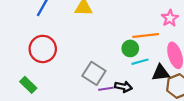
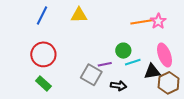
orange line: (146, 35) -> (142, 22), moved
green rectangle: (28, 85) -> (43, 83), moved
purple line: (106, 89) -> (105, 64), moved

